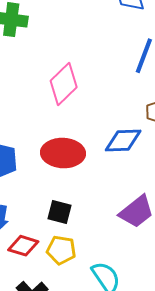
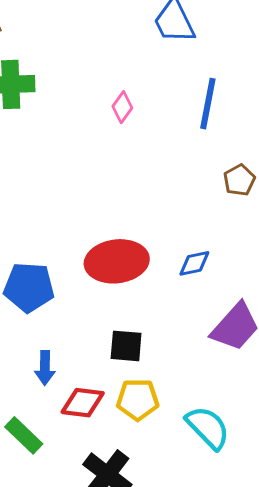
pink diamond: (64, 84) -> (122, 107), moved, size x0.5
blue diamond: (123, 141) -> (194, 263), moved, size x0.6

